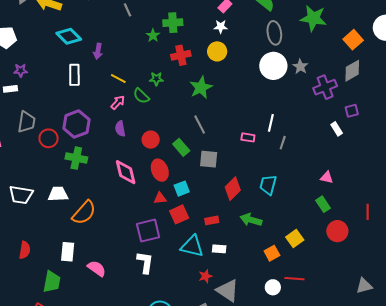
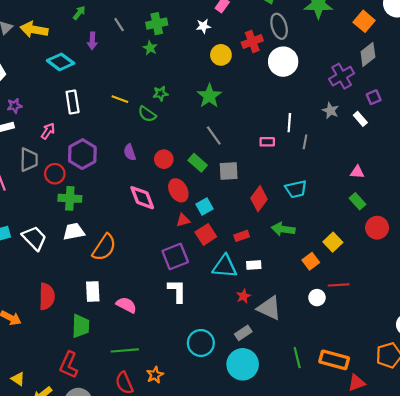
green cross: (173, 23) -> (157, 24), moved
white star: (221, 27) -> (203, 26), moved
purple arrow: (98, 51) -> (92, 41), moved
red cross: (181, 55) -> (252, 41), moved
gray star: (300, 67) -> (330, 111), moved
pink arrow: (118, 102) -> (48, 131), moved
green cross: (76, 158) -> (70, 198), moved
cyan trapezoid: (268, 185) -> (296, 189), turned -110
white trapezoid: (21, 195) -> (34, 238), turned -135
red semicircle: (25, 250) -> (47, 296), size x1.4

